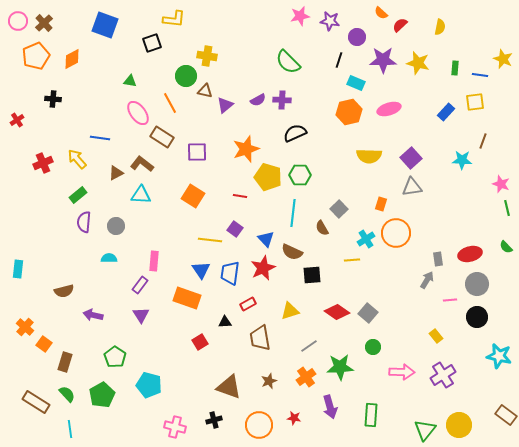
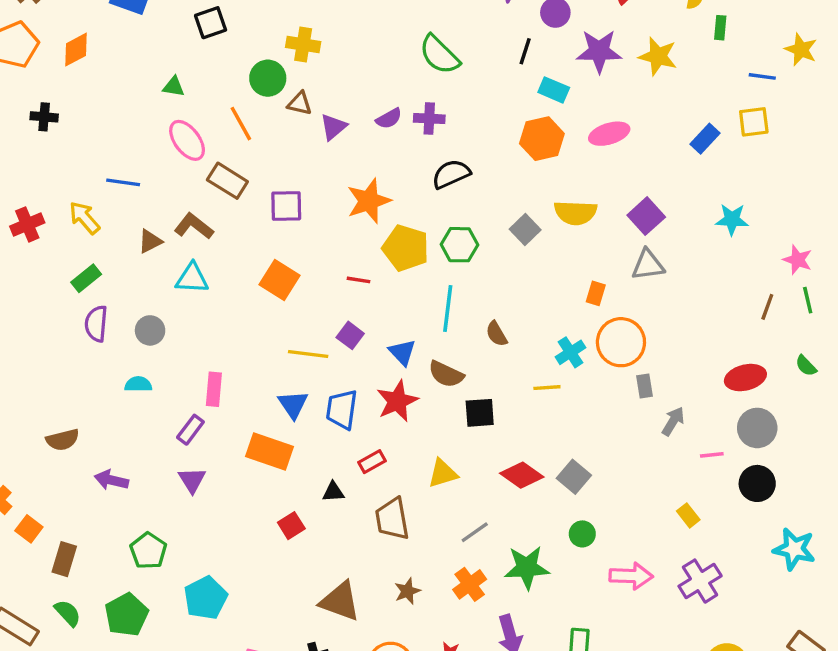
green rectangle: (455, 68) -> (720, 28), moved
brown line: (483, 141) -> (767, 307), moved
gray square: (339, 209) -> (525, 230), moved
gray rectangle: (438, 259) -> (645, 386), moved
cyan pentagon: (149, 385) -> (206, 598), turned 30

